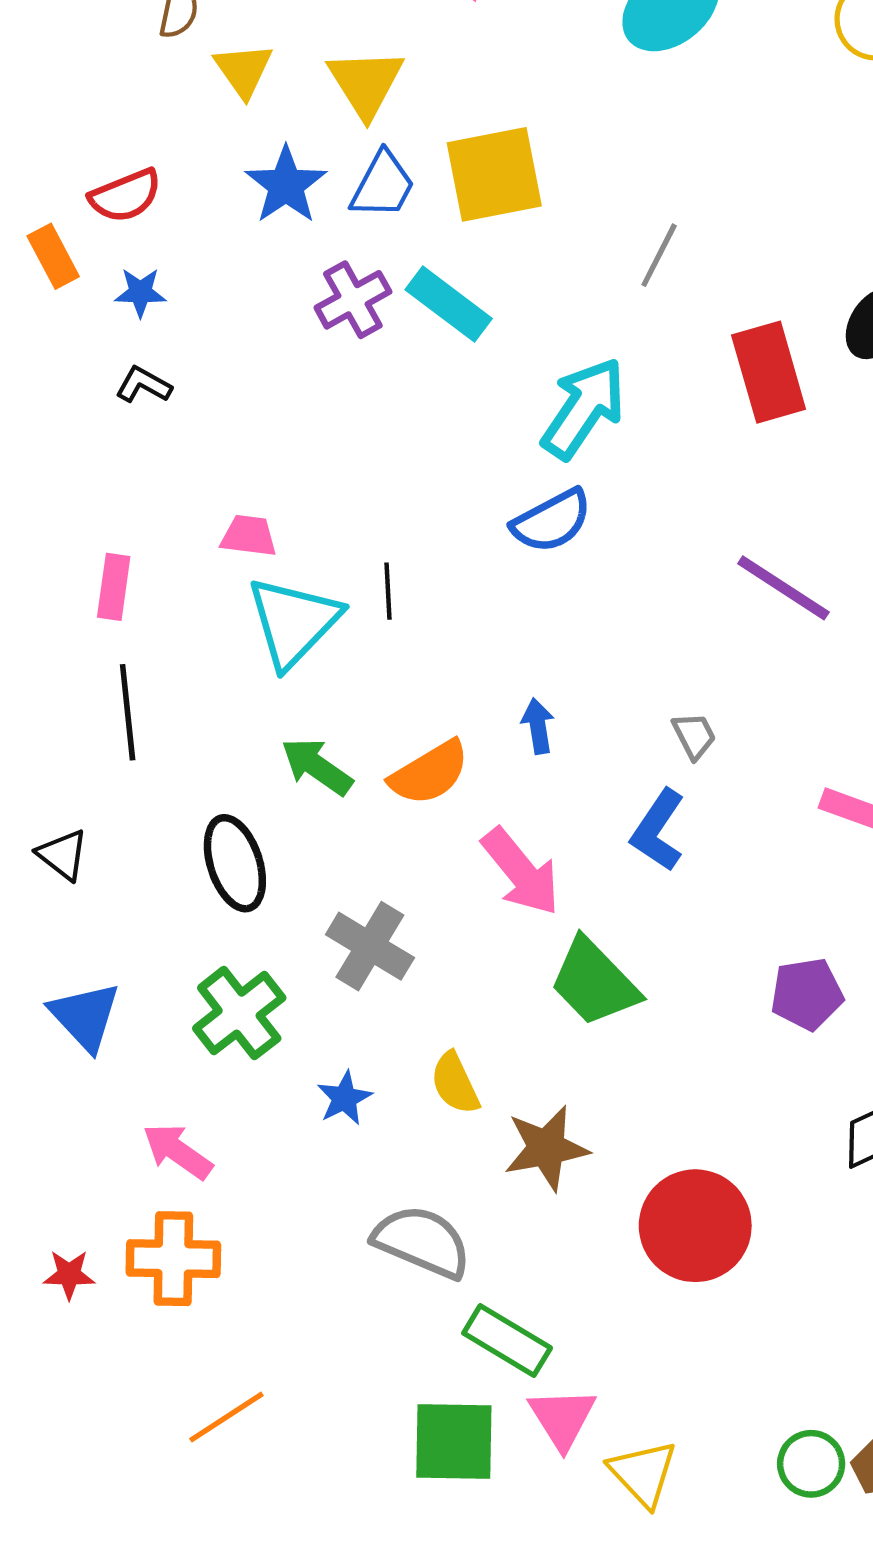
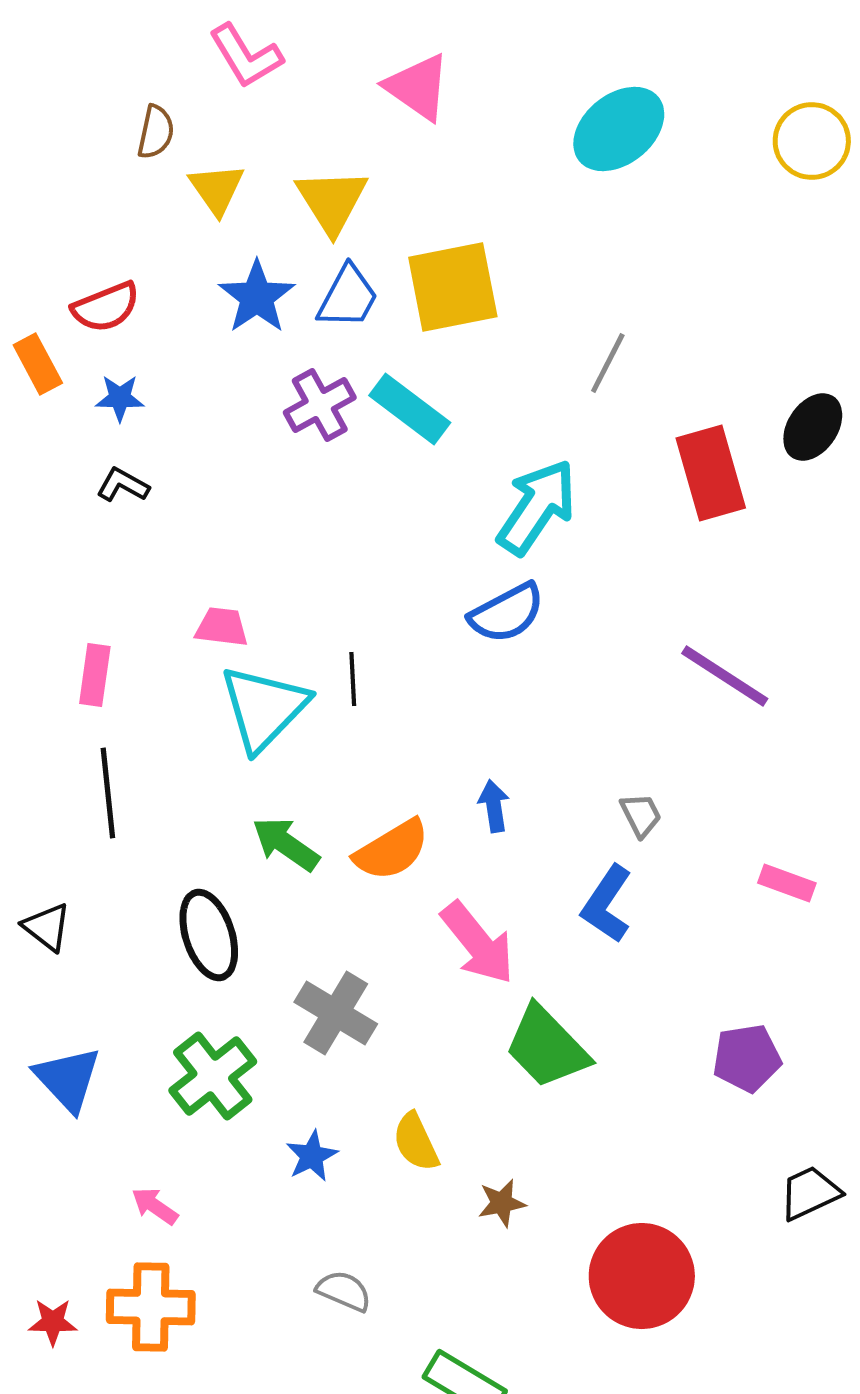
brown star: (546, 1148) -> (502, 1203), size x0.6
pink arrow: (178, 1151) -> (155, 1206), size x0.7
gray semicircle: (422, 1242) -> (344, 1291), moved, size x0.6

